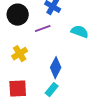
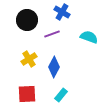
blue diamond: (56, 68) -> (54, 67), moved

